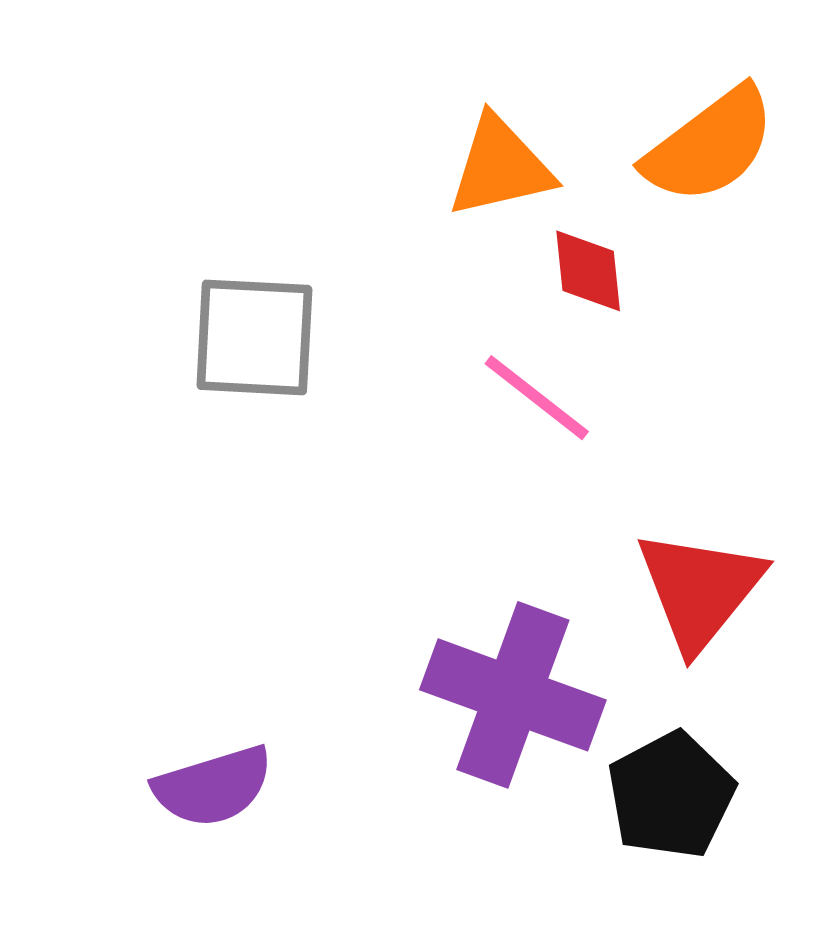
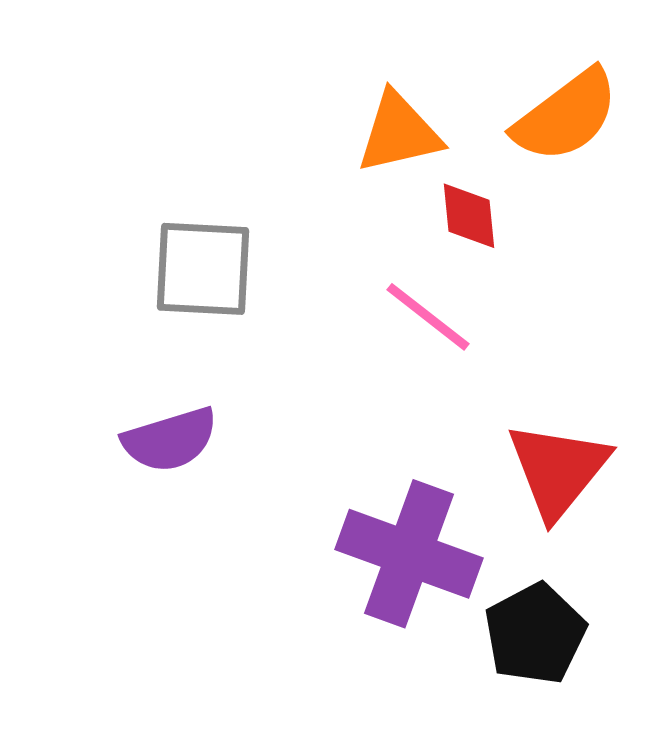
purple semicircle: (213, 786) -> (170, 440), moved

